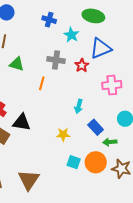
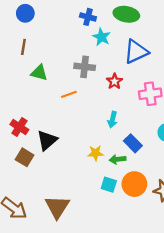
blue cross: (49, 20) -> (88, 17), moved
red star: (82, 65) -> (114, 81), moved
orange line: (42, 83) -> (69, 94), turned 56
black triangle: (22, 122) -> (47, 140), turned -48
green arrow: (110, 142) -> (117, 159), moved

